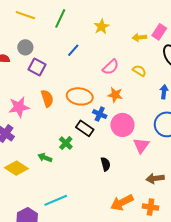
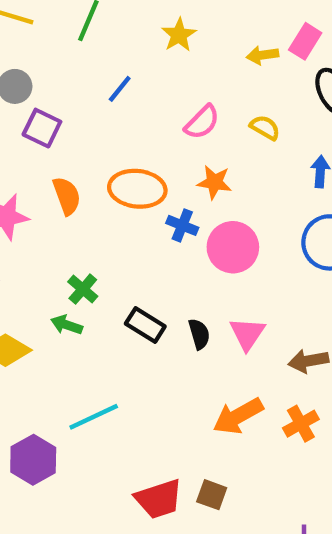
black rectangle: (85, 128) -> (145, 325), moved
green cross: (66, 143) -> (83, 289), moved
pink triangle: (141, 145) -> (247, 334), moved
orange cross: (151, 207) -> (301, 424), turned -35

